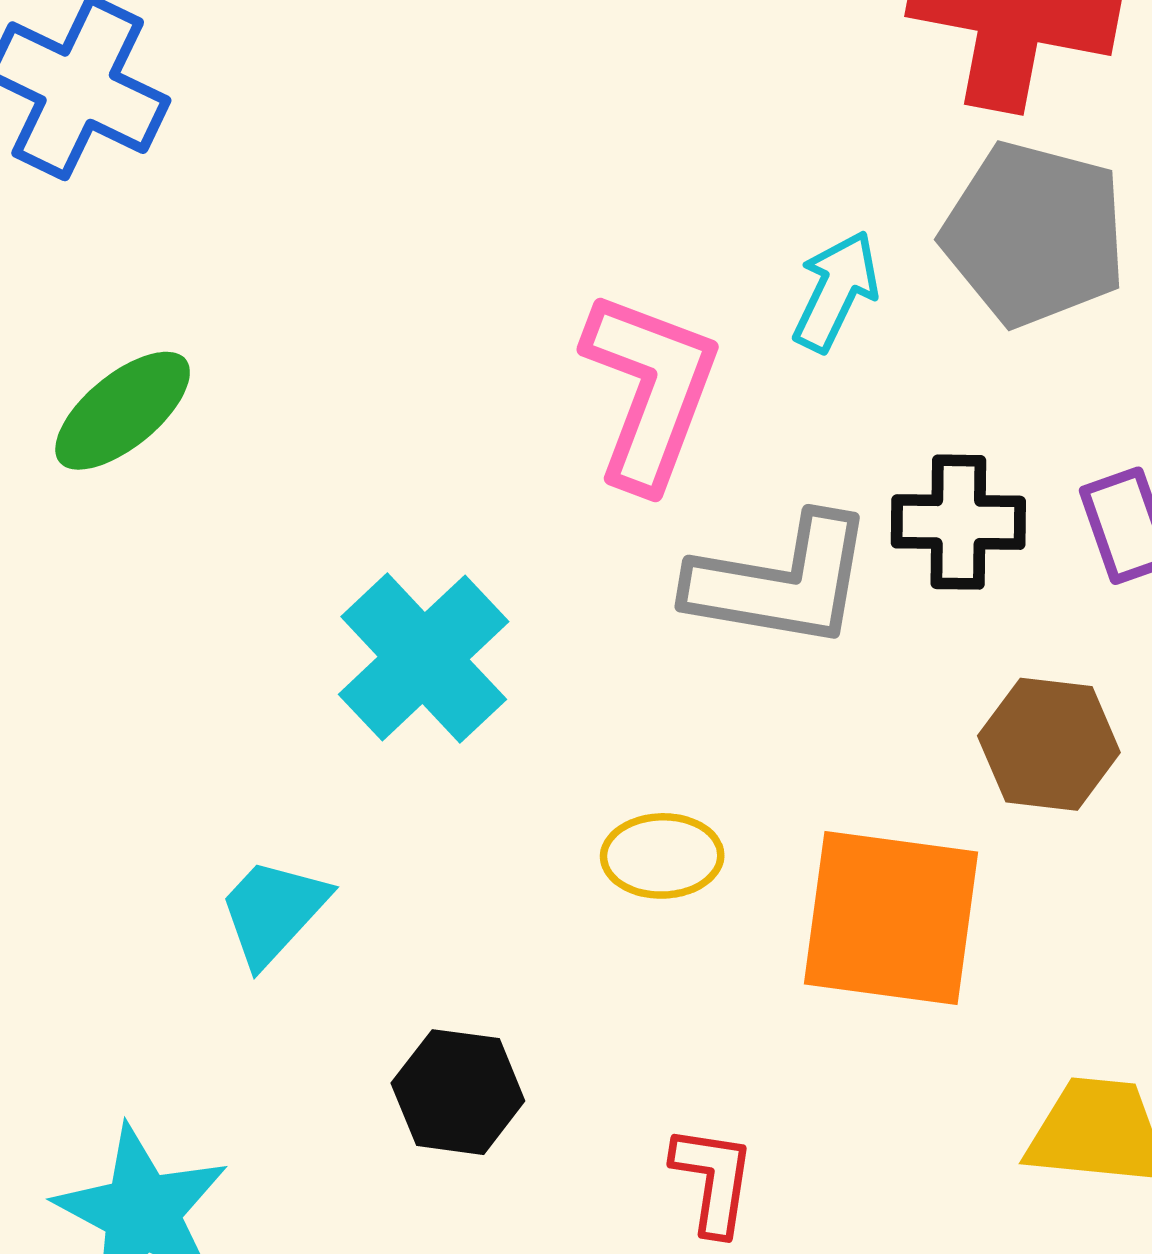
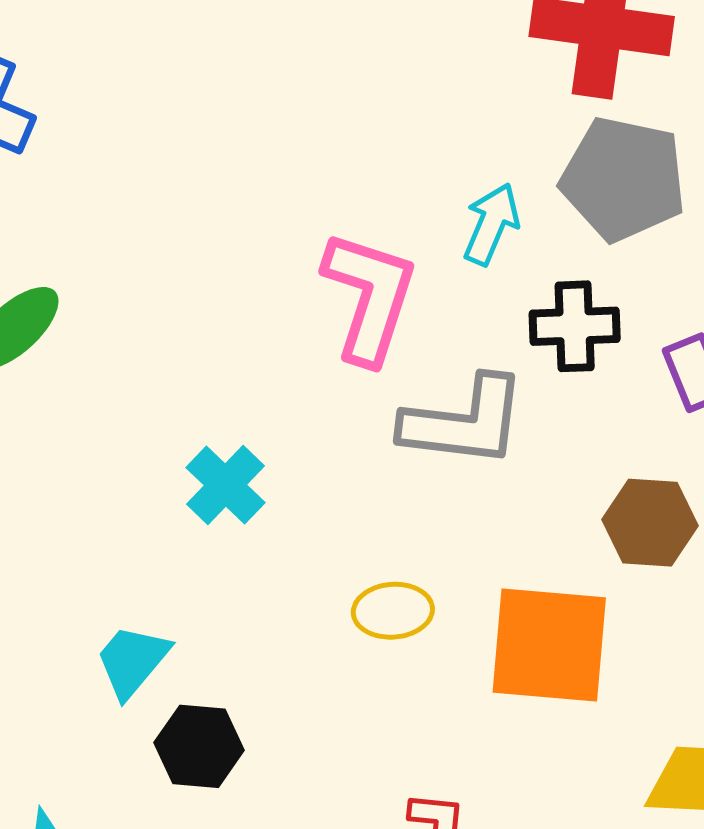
black cross: (958, 522) -> (575, 326), moved
cyan cross: (424, 658) -> (225, 485), size x0.7
black hexagon: (458, 1092) -> (199, 746), moved

